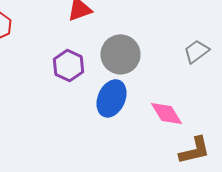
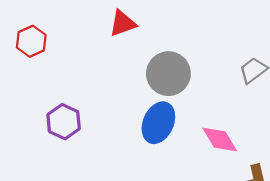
purple hexagon: (68, 65) -> (64, 122), moved

